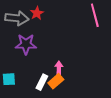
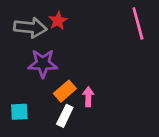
orange rectangle: (56, 81) -> (65, 91), moved

